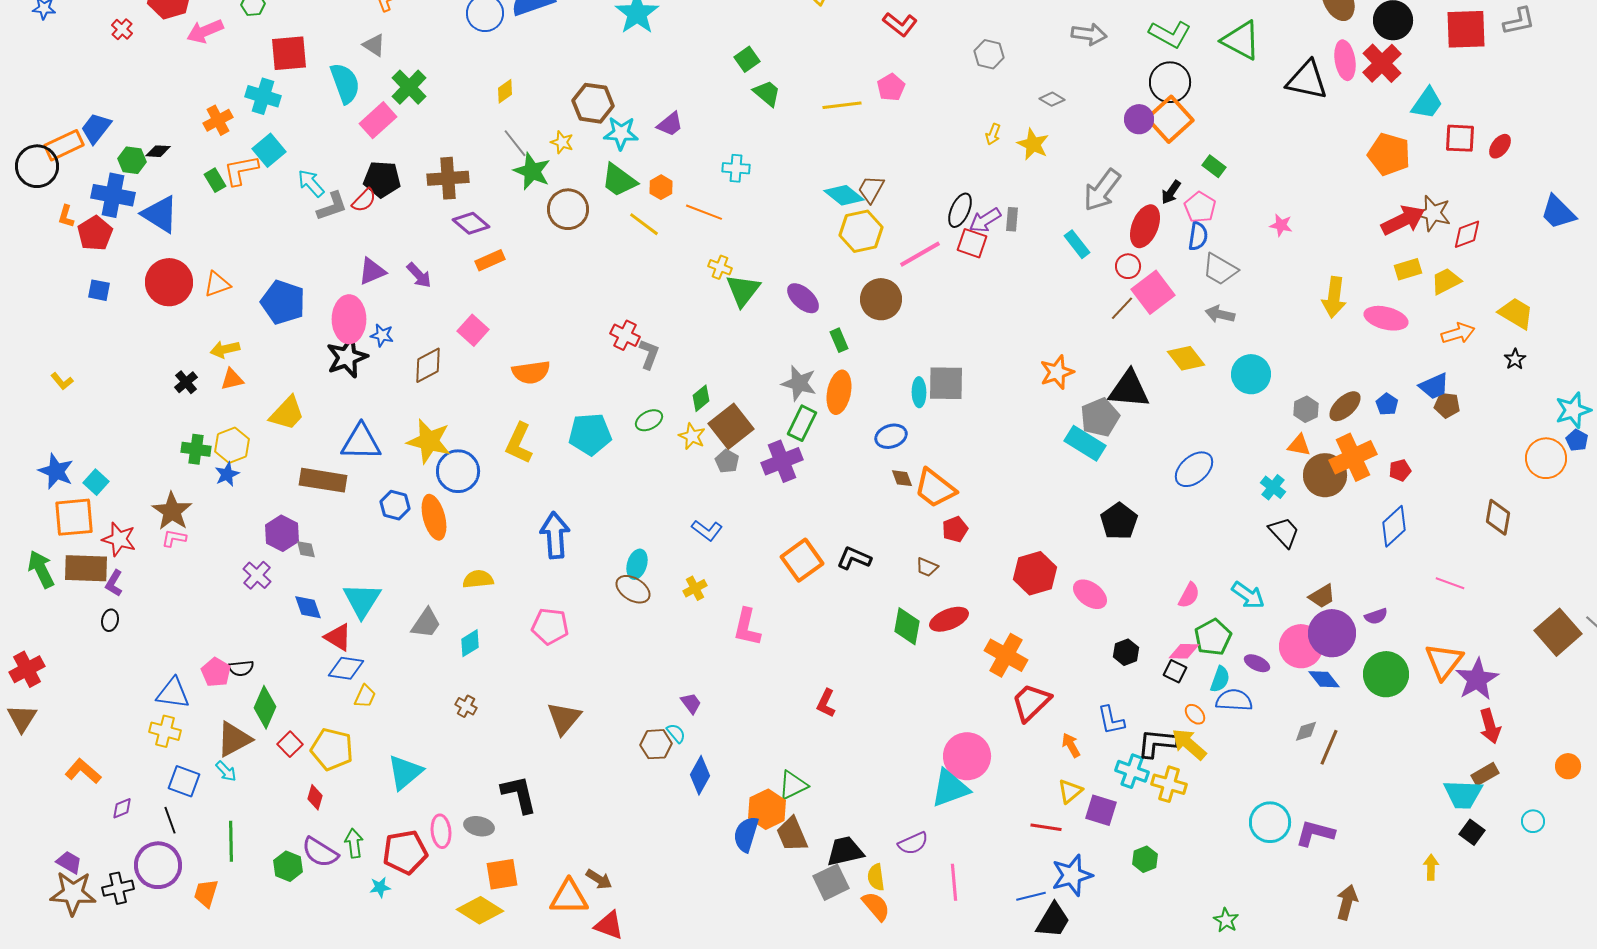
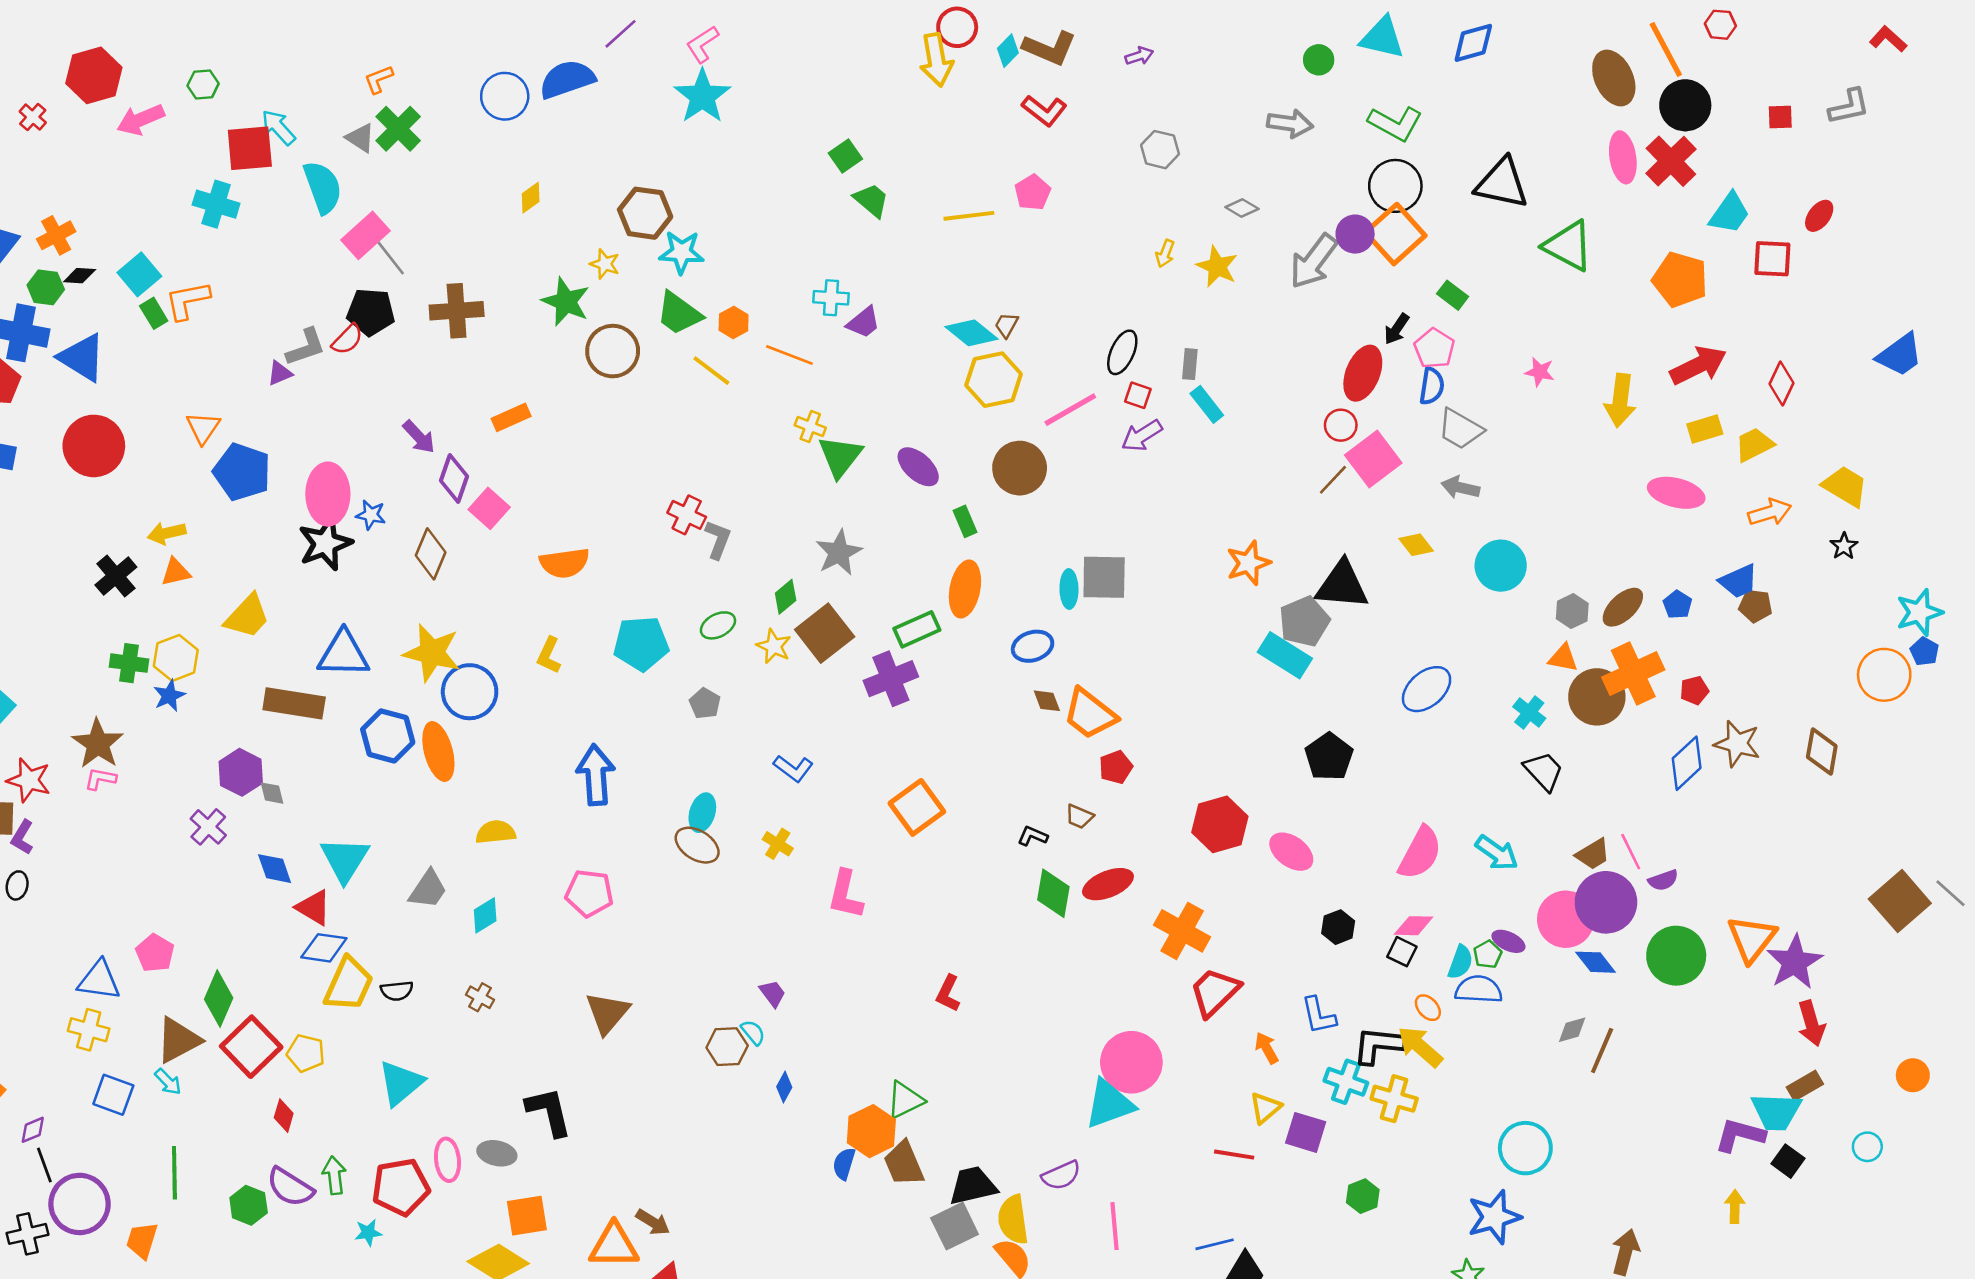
red square: (1466, 29) -> (1780, 117), size x0.5
green triangle: (1241, 40) -> (1568, 246), moved
black triangle: (1307, 80) -> (1502, 183), moved
green cross: (409, 87) -> (398, 129), moved
orange cross: (218, 120) -> (56, 235), moved
purple trapezoid: (670, 124) -> (864, 322), moved
gray line: (515, 143) -> (390, 257), moved
red ellipse: (1500, 146) -> (1819, 216), moved
cyan square: (269, 150) -> (139, 274), moved
cyan arrow: (311, 183) -> (278, 127), moved
brown trapezoid: (871, 189) -> (1007, 325), size x0.7
gray arrow: (1102, 190) -> (1313, 261), moved
blue trapezoid: (1558, 212) -> (1900, 355), turned -81
brown star: (1433, 213) -> (1737, 744), moved
purple arrow: (985, 220) -> (1142, 436), moved
purple diamond: (471, 223) -> (454, 478), moved, turned 69
red diamond: (1467, 234) -> (1781, 384), turned -44
red square: (972, 243) -> (1138, 395), size x0.7
cyan rectangle: (1077, 244) -> (1207, 404), moved
purple triangle: (372, 271) -> (280, 373), moved, size x0.7
orange triangle: (217, 284) -> (203, 428), moved, turned -36
yellow arrow: (1334, 297) -> (1620, 400), moved
yellow diamond: (1186, 358) -> (1416, 545), size x0.7
brown diamond: (428, 365) -> (431, 554), turned -39
black cross: (186, 382) -> (116, 576), size x1.4
gray star: (799, 383) -> (839, 553), moved, turned 30
green rectangle: (802, 423) -> (917, 629), turned 40
yellow L-shape: (519, 443) -> (549, 655), size x0.7
gray pentagon: (727, 461) -> (705, 703), moved
blue hexagon: (395, 505) -> (388, 736), size x1.4
black L-shape: (854, 558) -> (1033, 836), moved, size x0.7
pink line: (1450, 583) -> (1631, 852), moved, turned 44
yellow cross: (695, 588) -> (778, 844), turned -30
pink semicircle: (1189, 595) -> (1420, 853), size x1.6
green pentagon: (1213, 637) -> (1488, 954), moved, size x0.6
black semicircle: (241, 668) -> (397, 991), moved
yellow trapezoid: (365, 696) -> (349, 984), size x1.8
red square: (290, 744) -> (251, 1047), size x1.8
yellow pentagon: (332, 749) -> (306, 1053), size x0.7
blue diamond: (700, 775) -> (784, 1087), size x0.6
black line: (170, 820) -> (44, 1165), moved
purple L-shape: (1315, 833) -> (1740, 1135), moved
blue semicircle: (746, 834) -> (844, 1164), size x0.7
blue star: (1072, 875) -> (1494, 1217), moved
yellow semicircle: (876, 877) -> (1013, 1220), size x1.4

